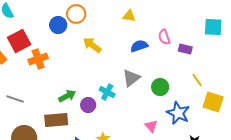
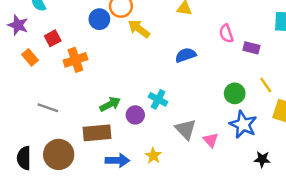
red square: (19, 41) -> (53, 38), size x0.6
yellow arrow: (92, 45) -> (139, 29), moved
blue semicircle: (139, 46) -> (186, 55), moved
gray triangle: (131, 78) -> (186, 129), moved, turned -36
green circle: (160, 87) -> (235, 93), moved

